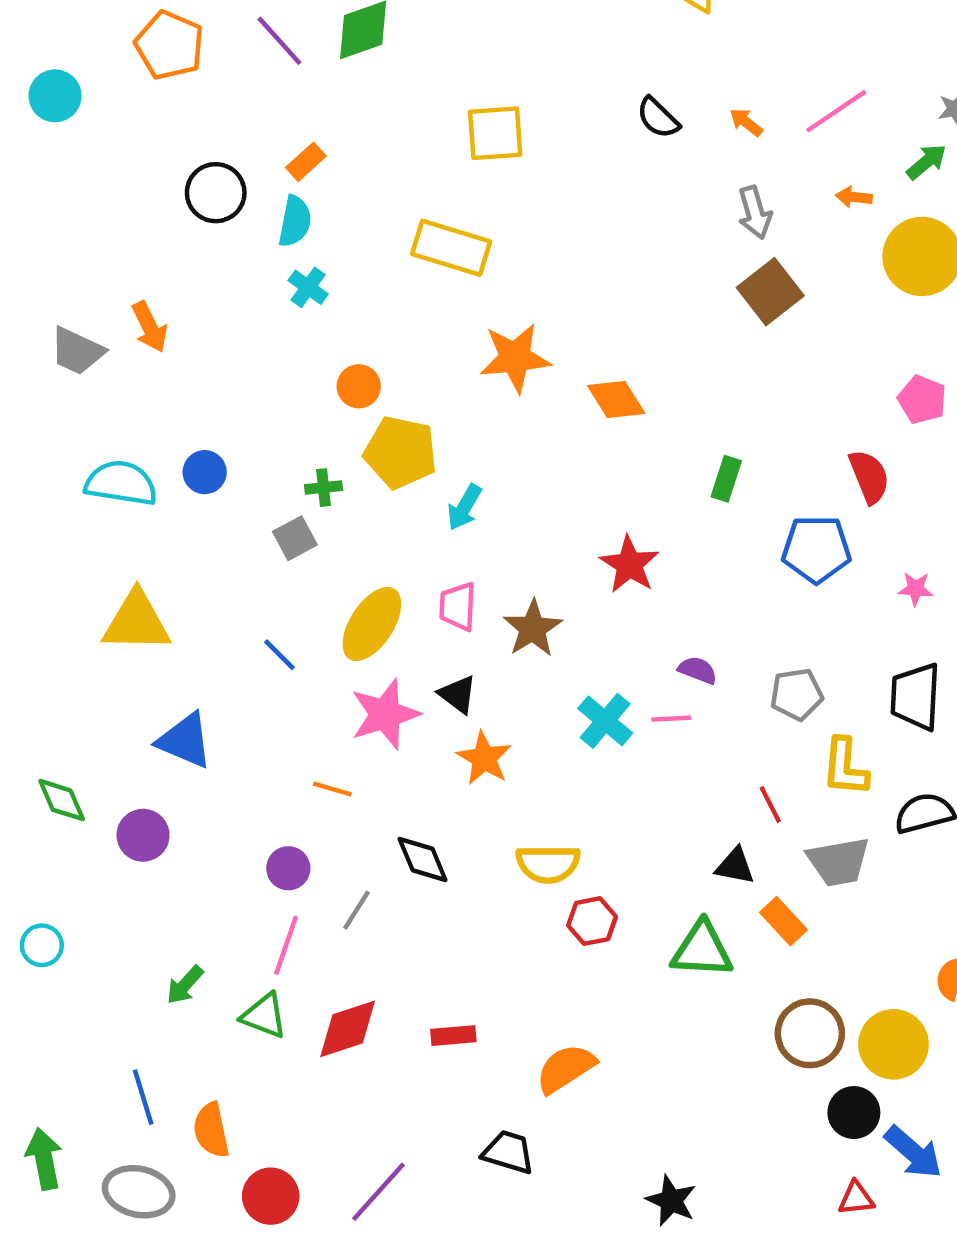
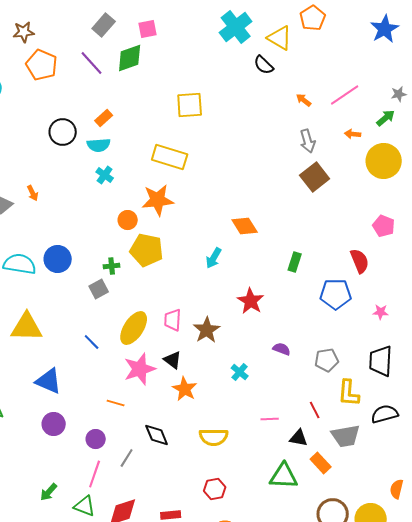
black semicircle: (658, 118) -> (264, 65), moved
cyan semicircle: (295, 221) -> (99, 145), turned 75
orange arrow: (150, 327) -> (33, 193), size x0.7
orange star: (515, 358) -> (158, 200), moved
blue circle: (205, 472) -> (58, 259), size x1.4
cyan arrow: (464, 507) -> (214, 258), moved
pink line: (671, 719) -> (270, 419), moved
cyan cross: (605, 721) -> (240, 372), size x0.7
purple circle: (143, 835) -> (54, 424), moved
red hexagon: (592, 921) -> (215, 489), moved

